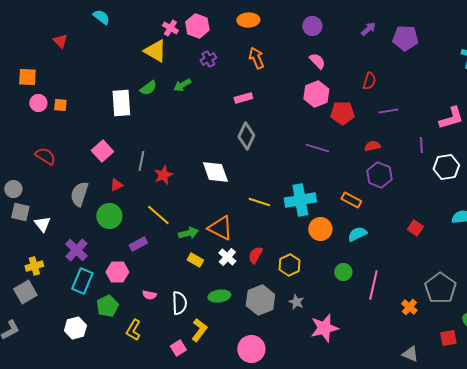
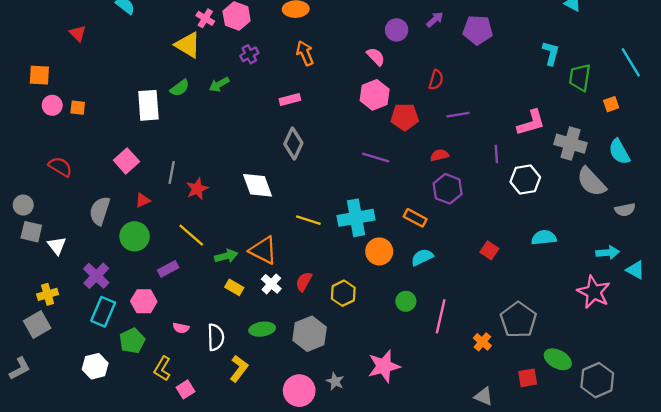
purple circle: (312, 26) -> (397, 30), moved
gray star: (296, 302) -> (335, 381), moved
pink square: (178, 348) -> (186, 389), moved

